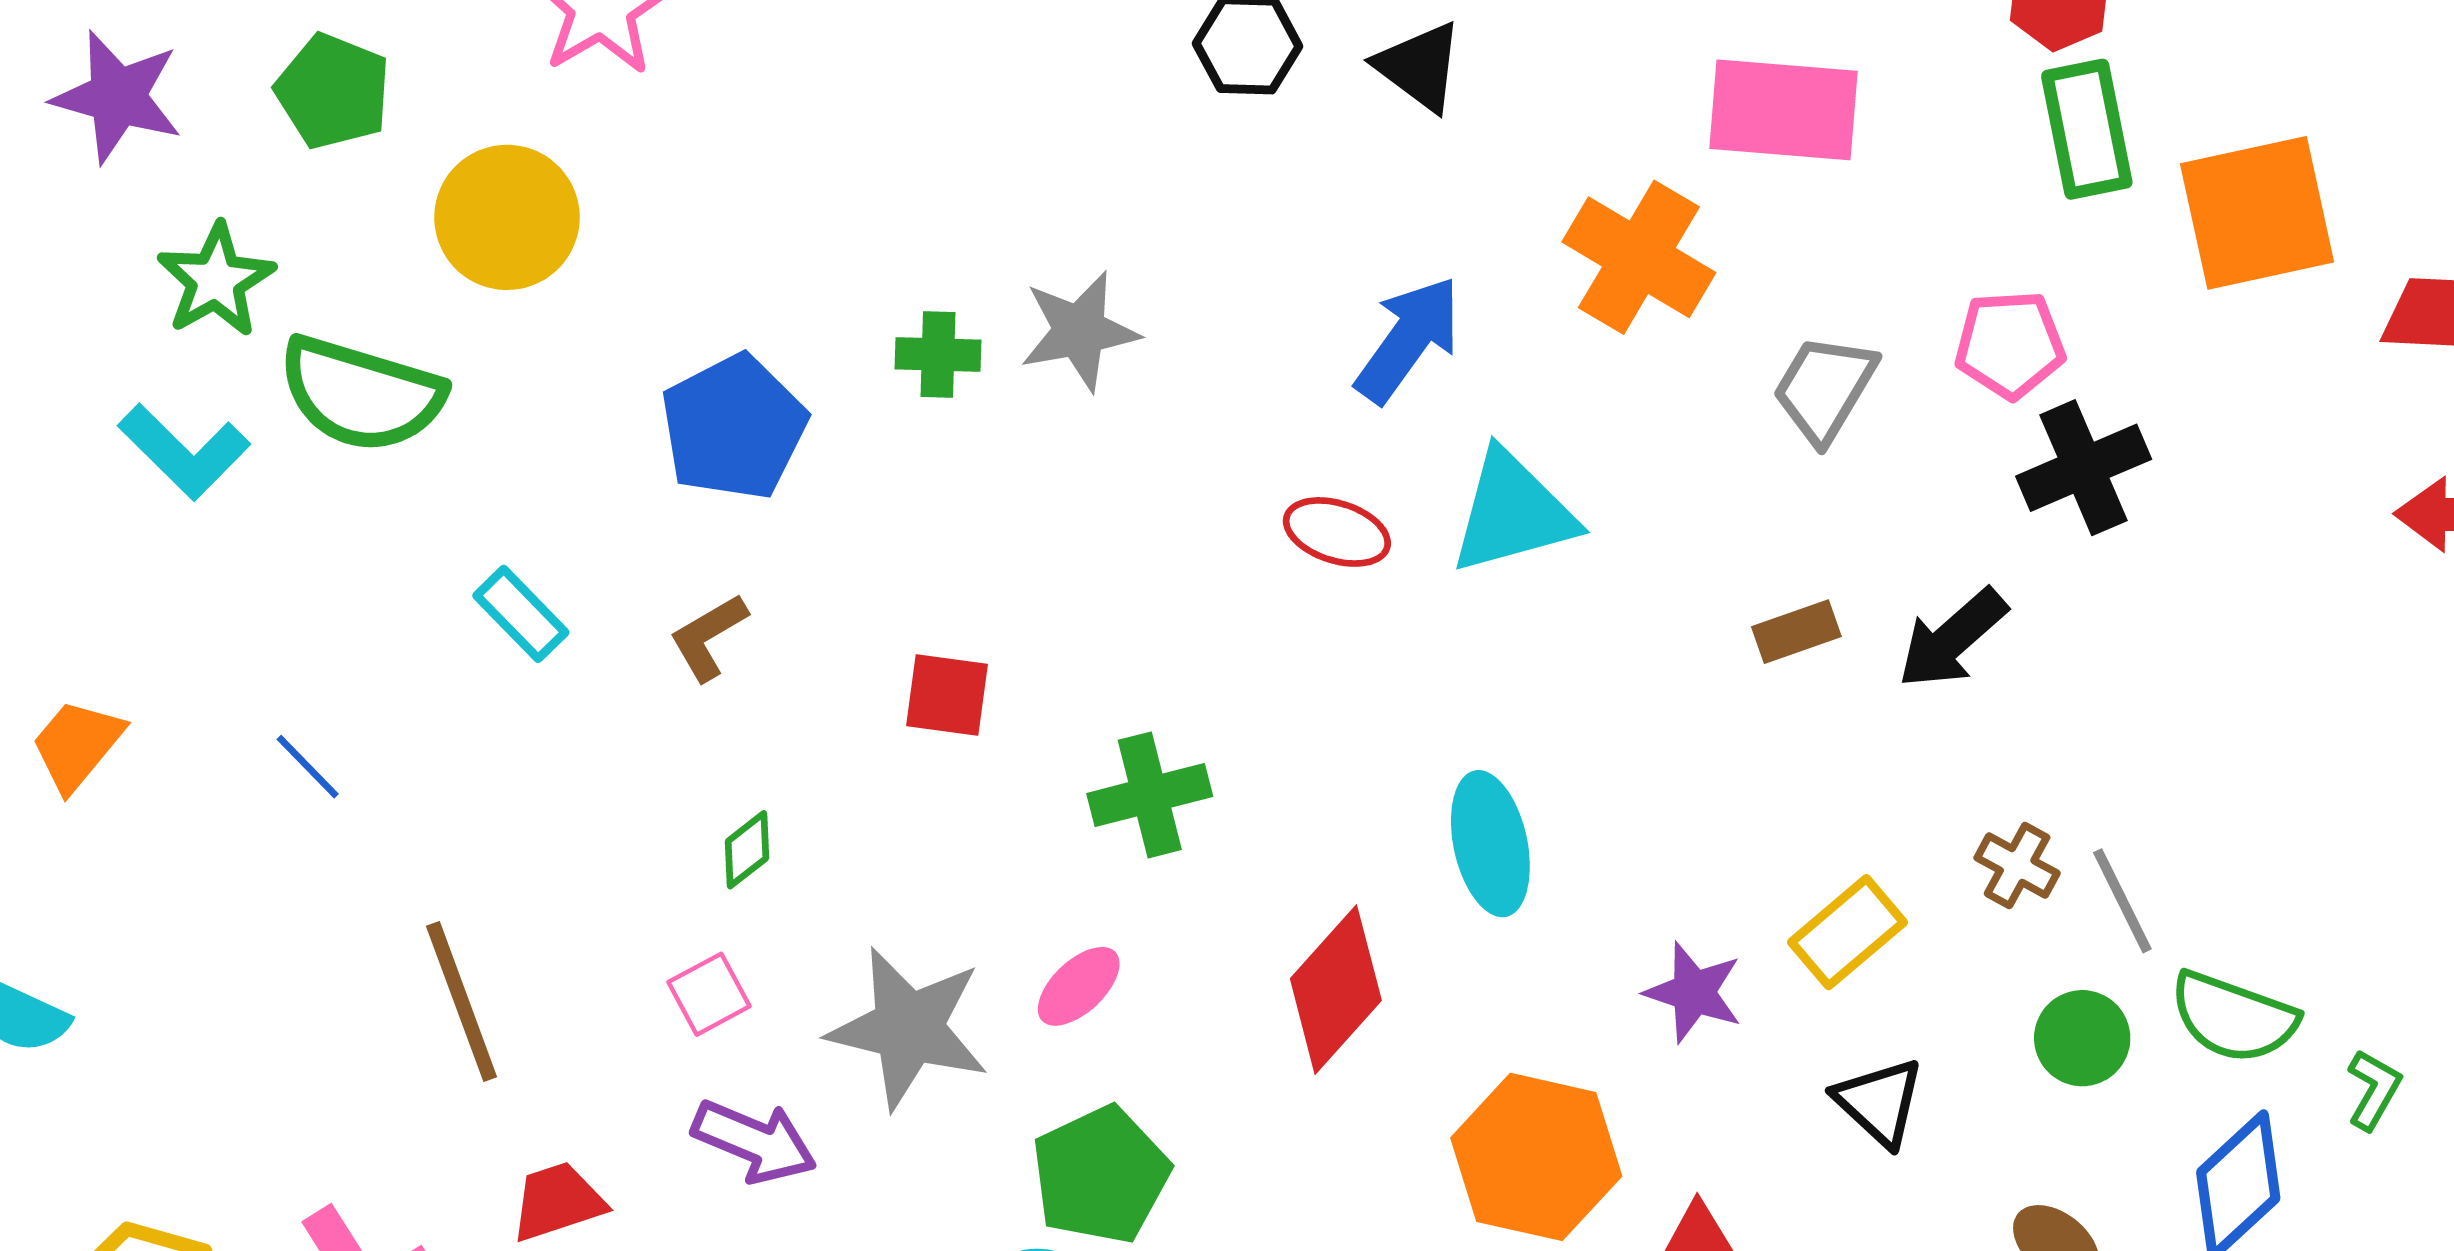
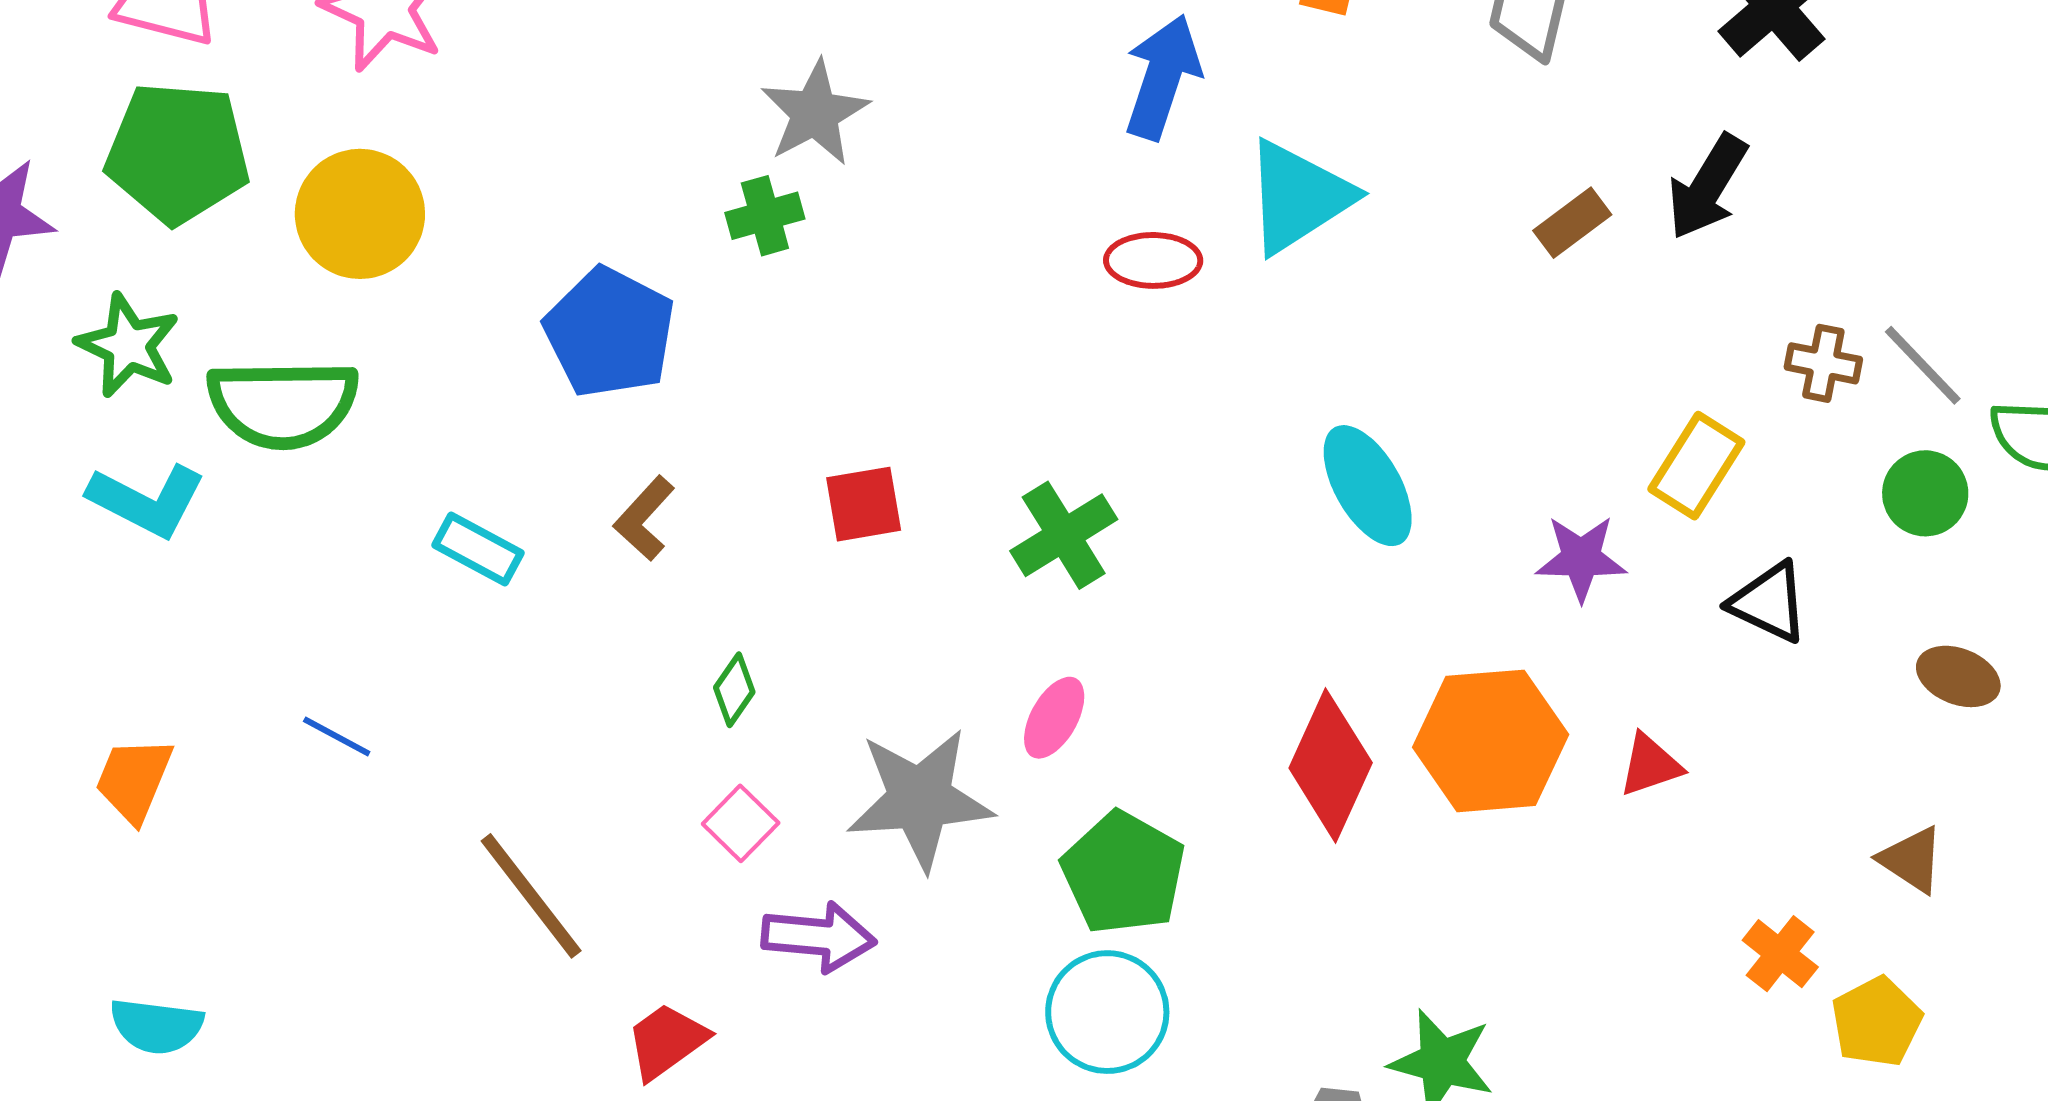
green pentagon: (333, 91) -> (178, 153), size x1.4
gray star: (1079, 331) -> (815, 113), moved
red diamond: (1336, 990) -> (1331, 765), moved

